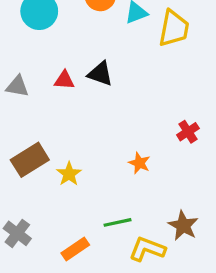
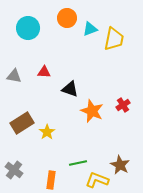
black triangle: (100, 74) -> (70, 89), moved
orange star: (139, 163) -> (92, 111), moved, size x1.6
orange rectangle: (75, 249) -> (51, 180), turned -48

